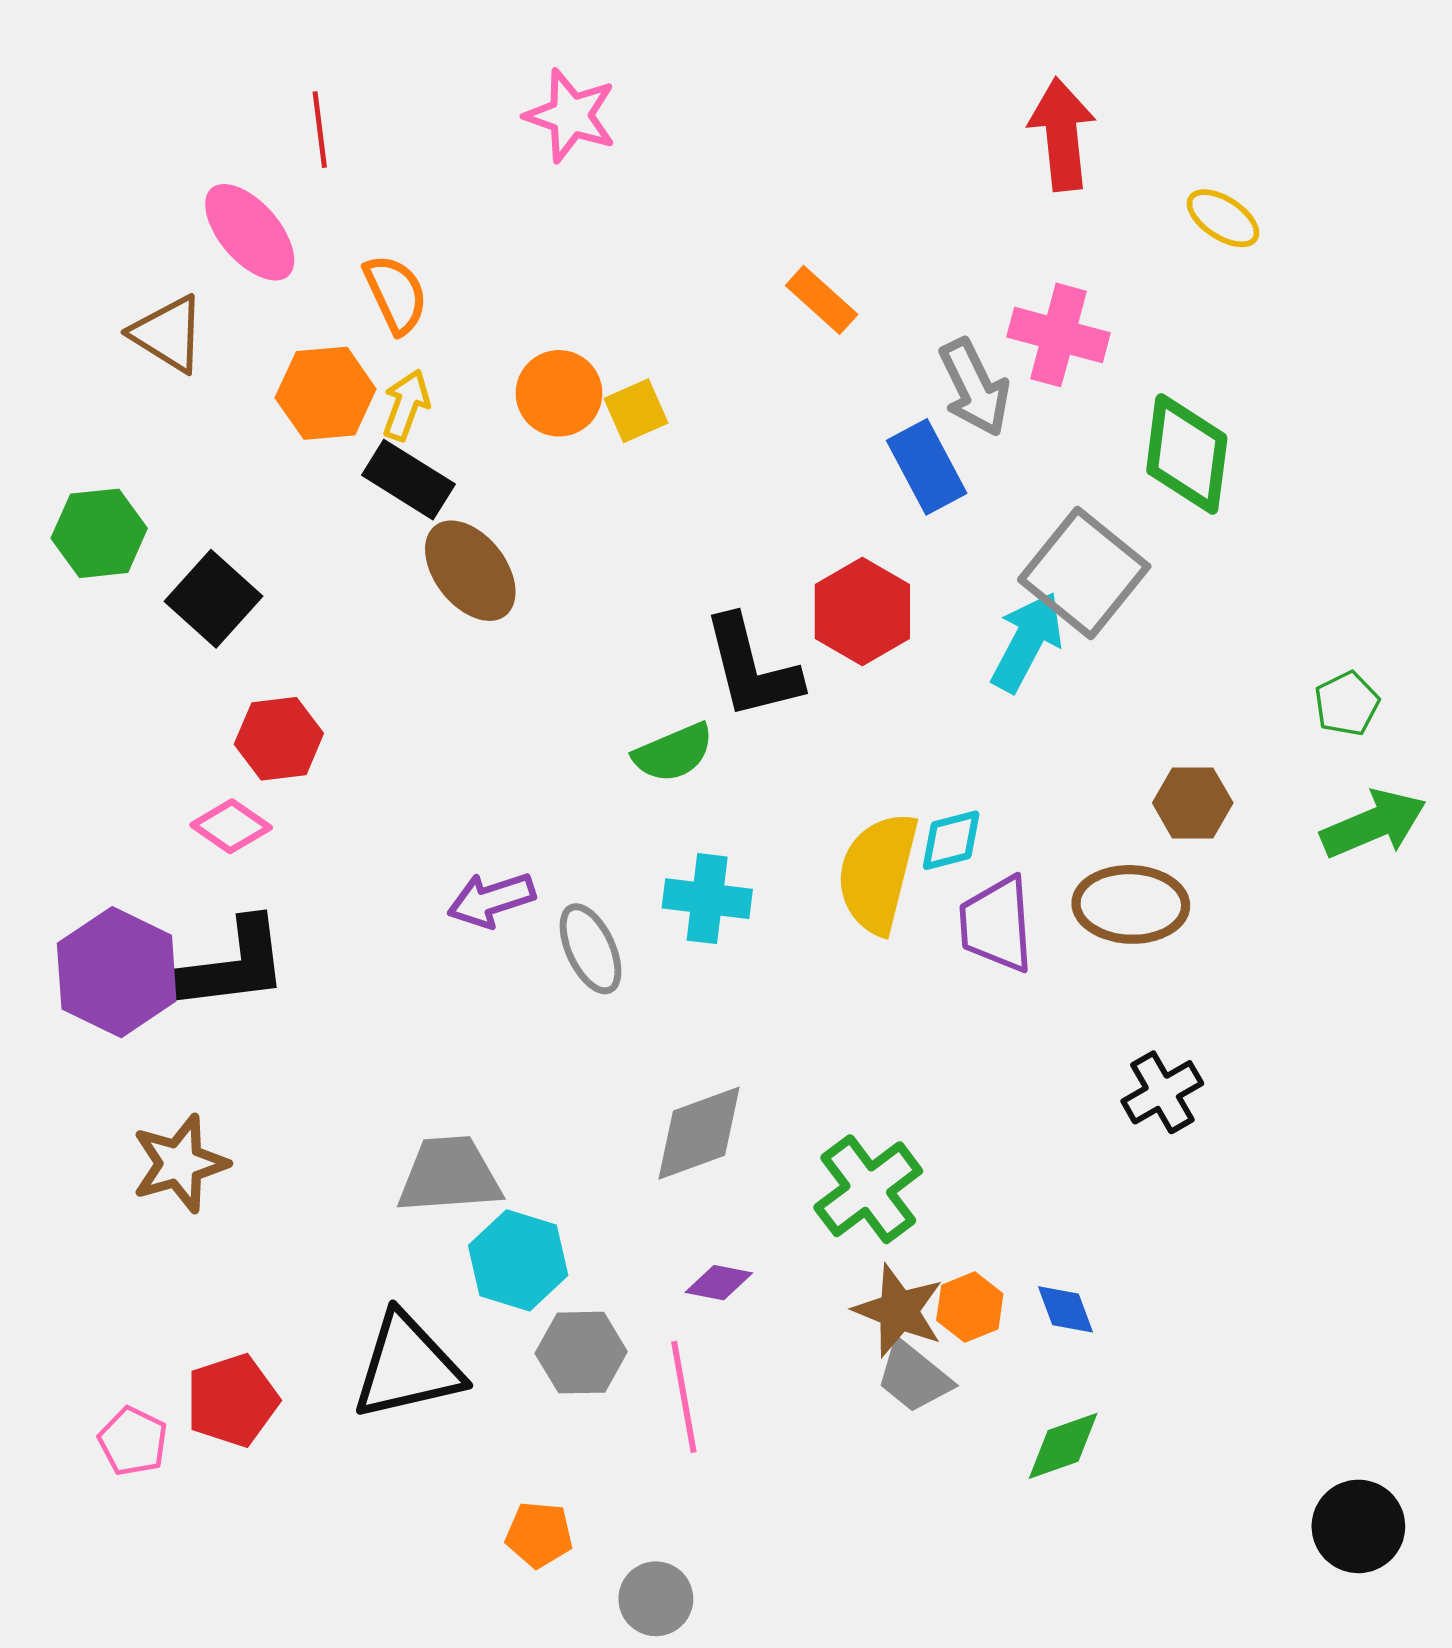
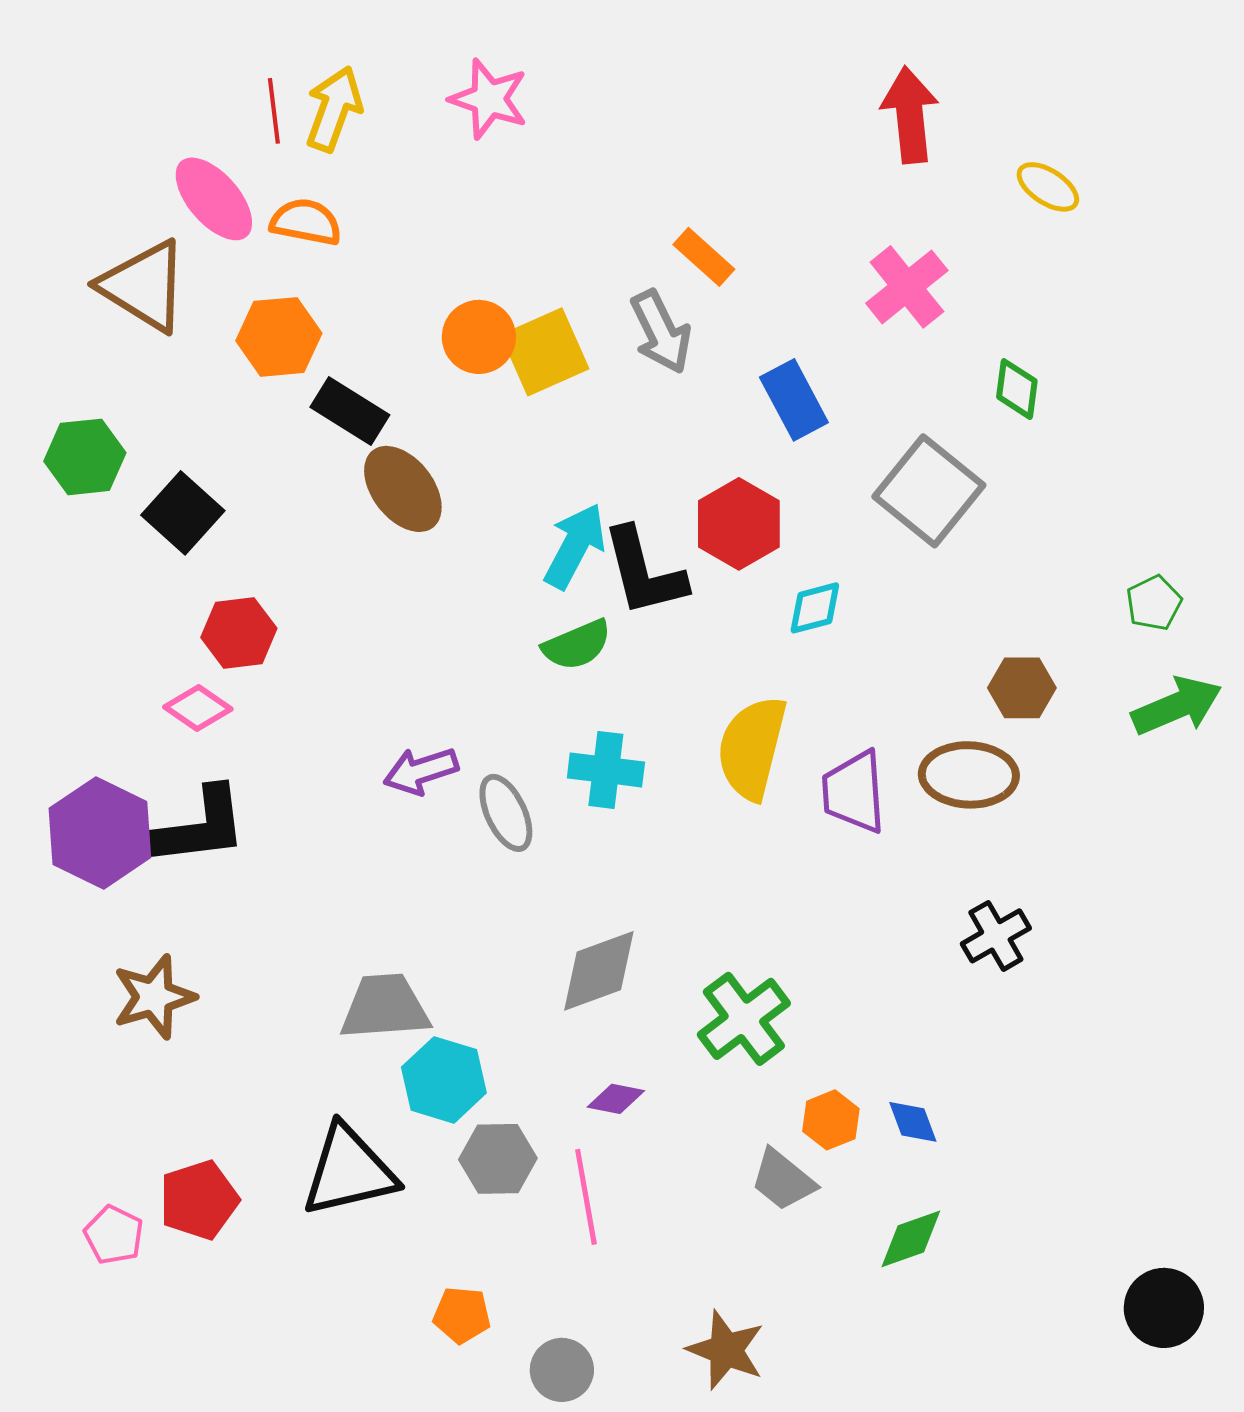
orange semicircle: (396, 294) -> (306, 222), moved, turned -54
brown triangle: (168, 334) -> (144, 286), size x1.4
pink cross: (1058, 335) -> (907, 287), turned 36
gray arrow: (974, 387) -> (661, 332), moved
yellow arrow: (406, 405) -> (334, 109), moved, size x1.4
yellow square: (636, 411) -> (545, 352), size x1.6
green diamond: (1187, 454) -> (1017, 389), size x0.6
cyan arrow: (1027, 642) -> (575, 546), moved
cyan diamond: (951, 840) -> (815, 608), moved
brown star: (899, 1311) -> (726, 1350), moved

